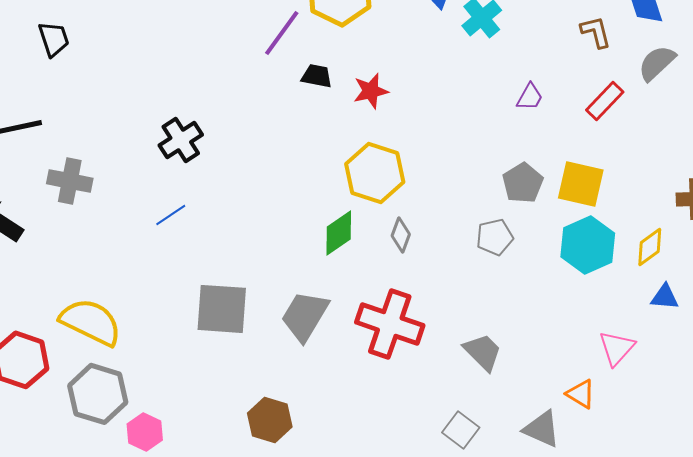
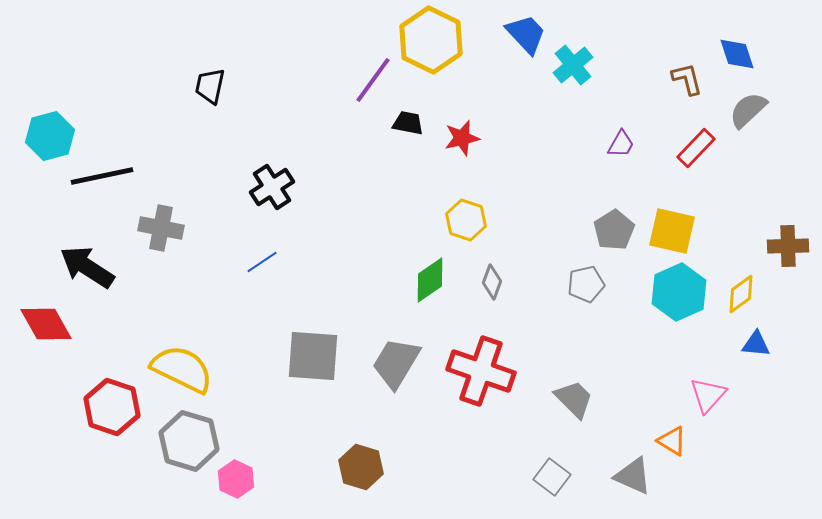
black trapezoid: (54, 39) -> (210, 86), moved, turned -150
yellow hexagon: (375, 173) -> (466, 220), size x0.7

